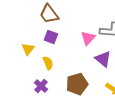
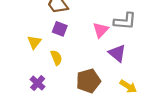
purple cross: (41, 86) -> (38, 83), moved

